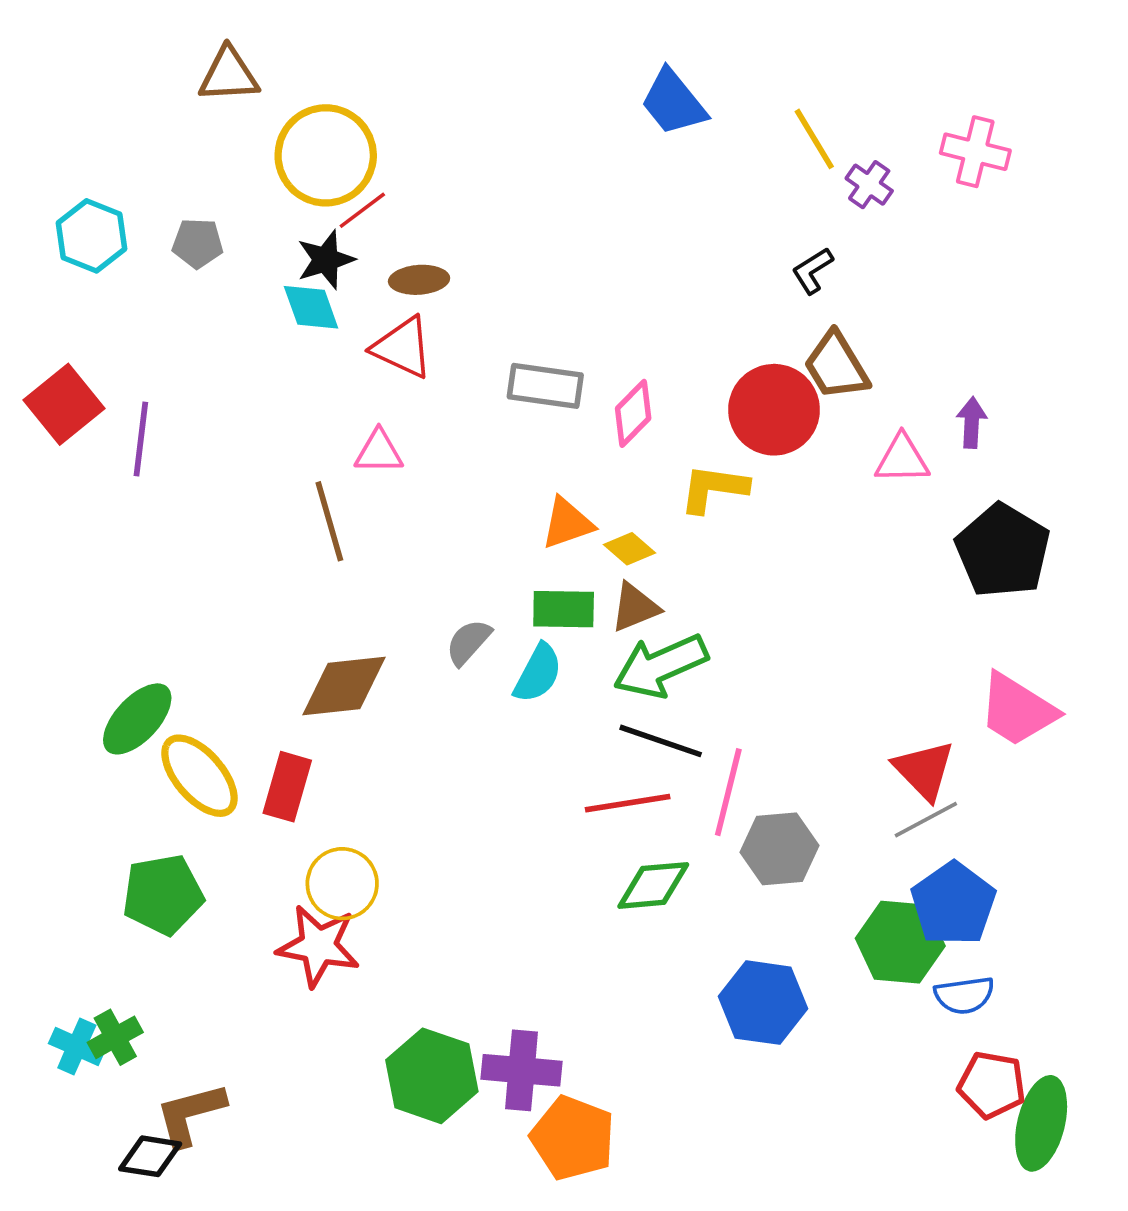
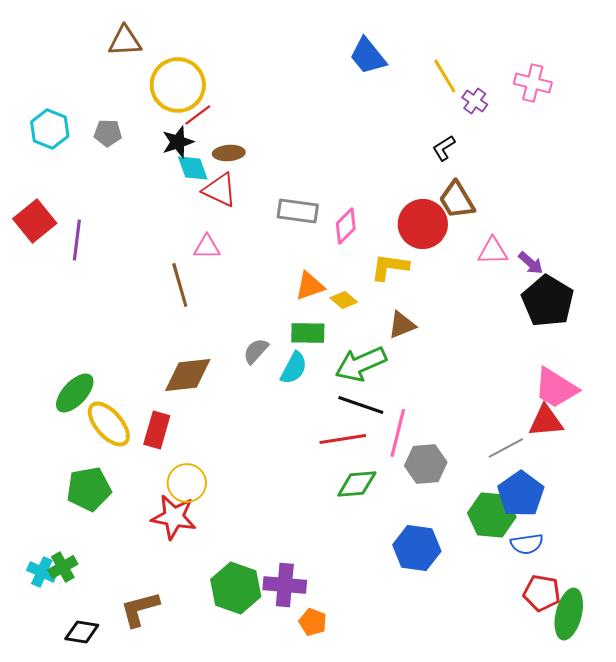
cyan diamond: (311, 307) -> (193, 168), moved
purple arrow: (972, 423) -> (531, 263), moved, turned 128
brown triangle: (635, 607) -> (402, 325), moved
red triangle: (924, 770) -> (546, 421), moved, turned -51
brown L-shape: (190, 1114) -> (140, 609), moved
orange pentagon: (573, 1138) -> (313, 622), size x0.6

